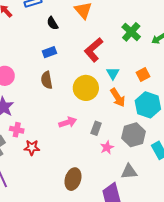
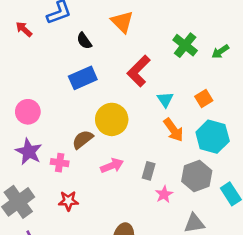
blue rectangle: (49, 52) -> (83, 78), size x1.5
brown semicircle: (47, 80) -> (83, 139), moved, turned 66
yellow circle: (86, 88) -> (112, 119), moved
pink cross: (17, 130) -> (60, 163), moved

